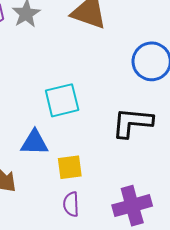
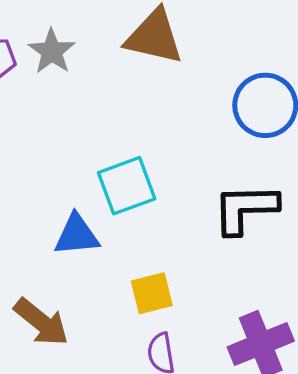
blue triangle: (34, 143) -> (77, 235), moved

